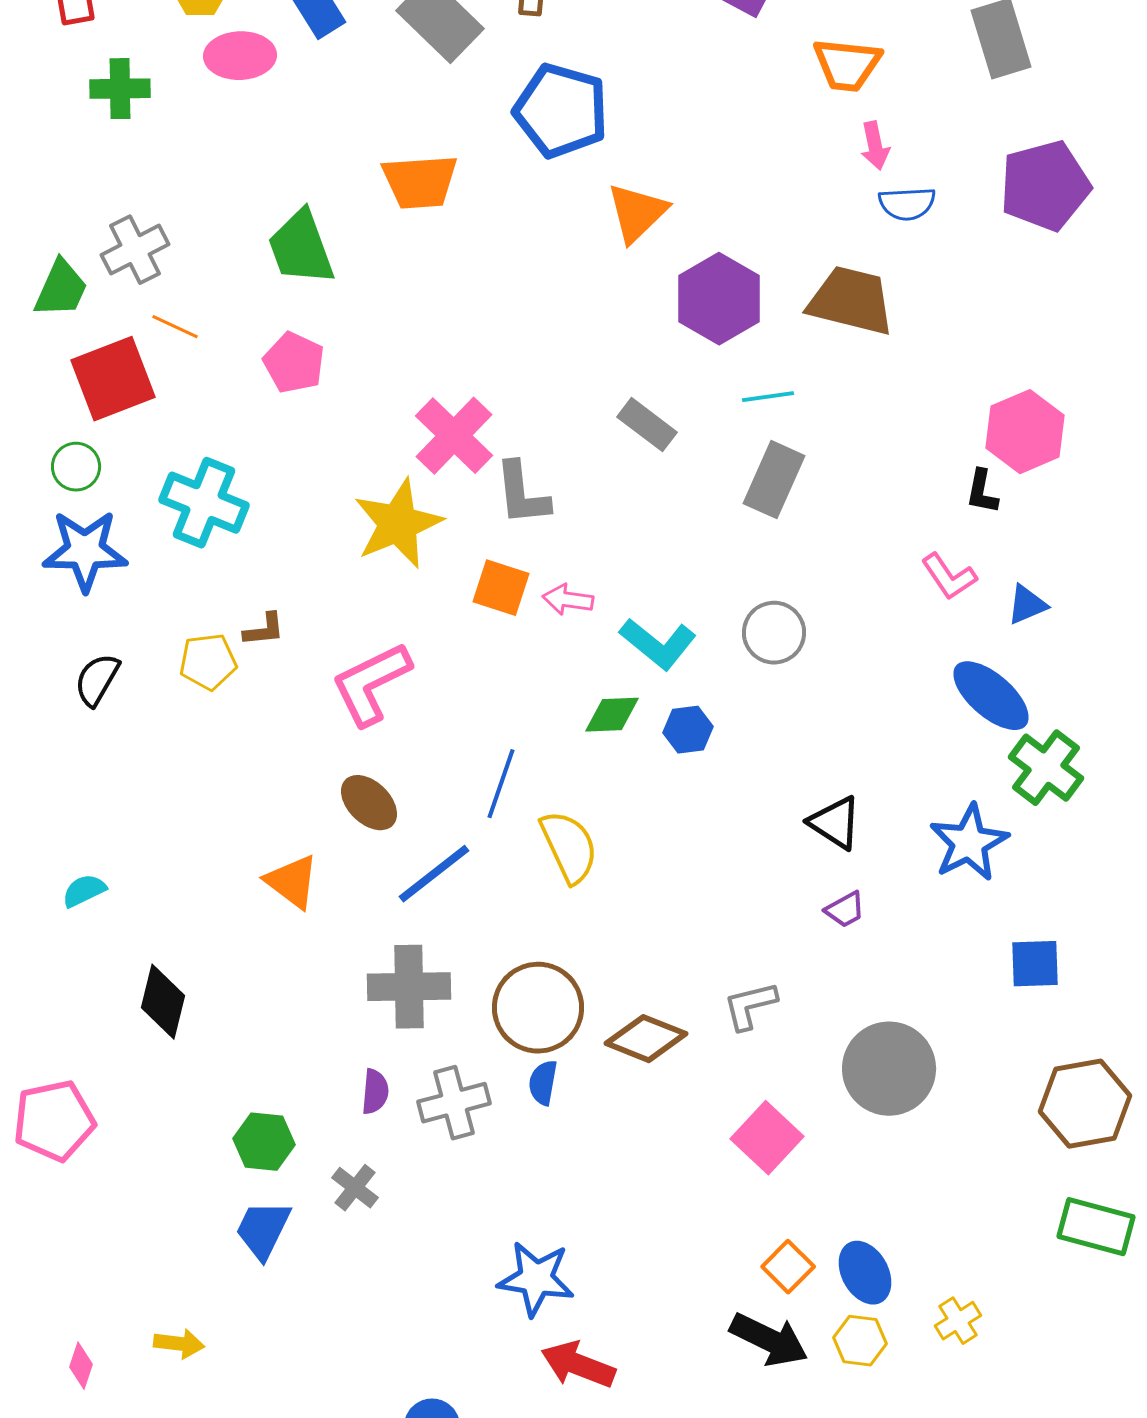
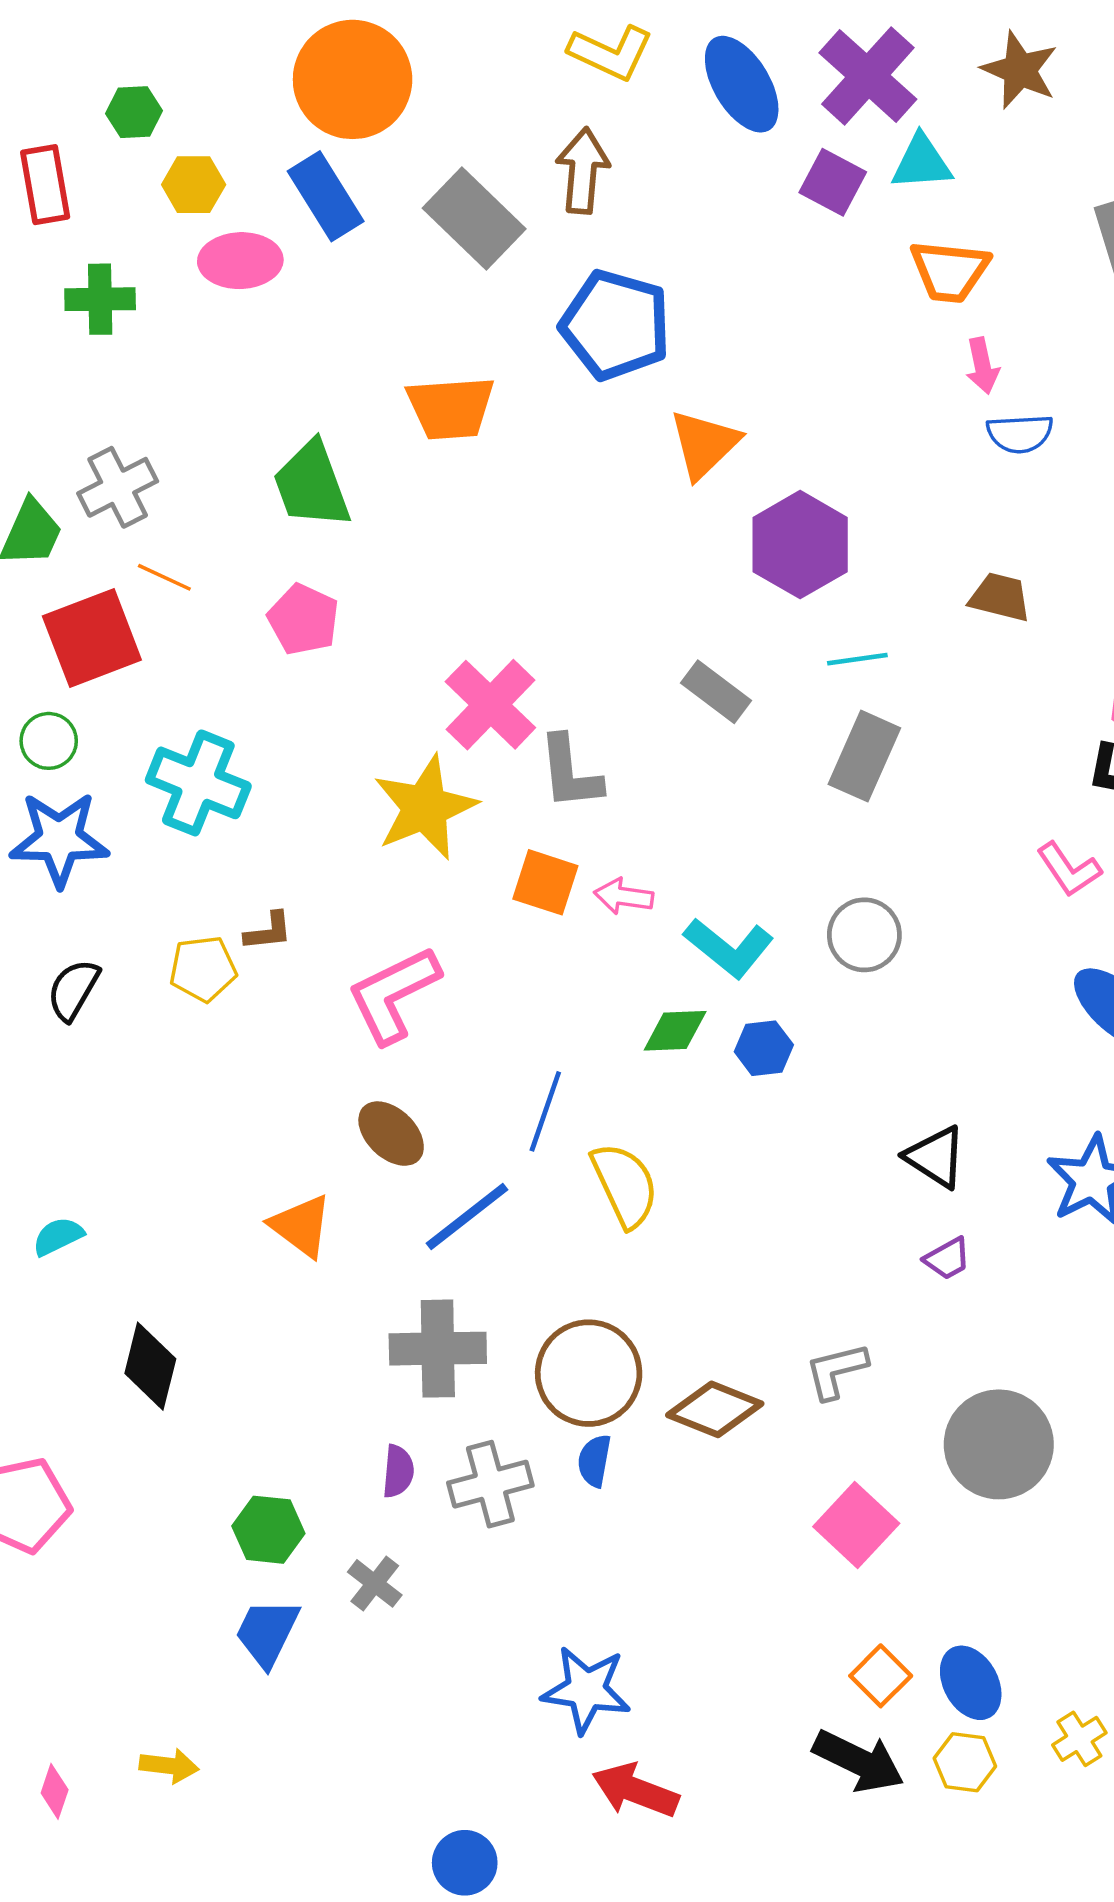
brown trapezoid: (851, 301) -> (1000, 597), moved, size x0.6

